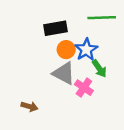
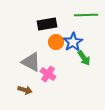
gray triangle: (64, 73) -> (31, 62), moved
pink cross: (84, 88) -> (48, 74), moved

